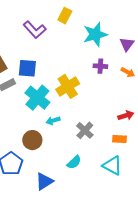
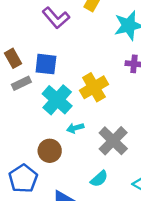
gray cross: (85, 130) -> (113, 141), size x1.4

